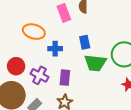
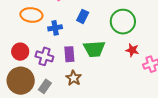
blue rectangle: (85, 42) -> (83, 16), turned 48
green trapezoid: (95, 63) -> (94, 49), moved

